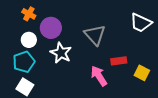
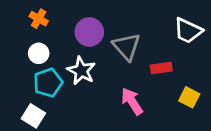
purple circle: (51, 28) -> (89, 32), moved
red rectangle: (119, 61) -> (161, 68), moved
cyan pentagon: (24, 62) -> (48, 83), moved

